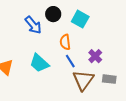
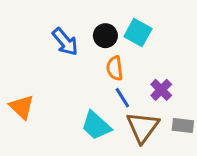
black circle: (53, 14) -> (105, 36), moved
cyan trapezoid: (39, 63) -> (96, 126), moved

